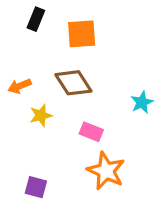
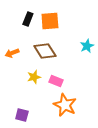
black rectangle: (36, 19) -> (28, 19), moved
cyan star: (142, 102) -> (87, 46), moved
yellow star: (41, 115) -> (34, 77), moved

